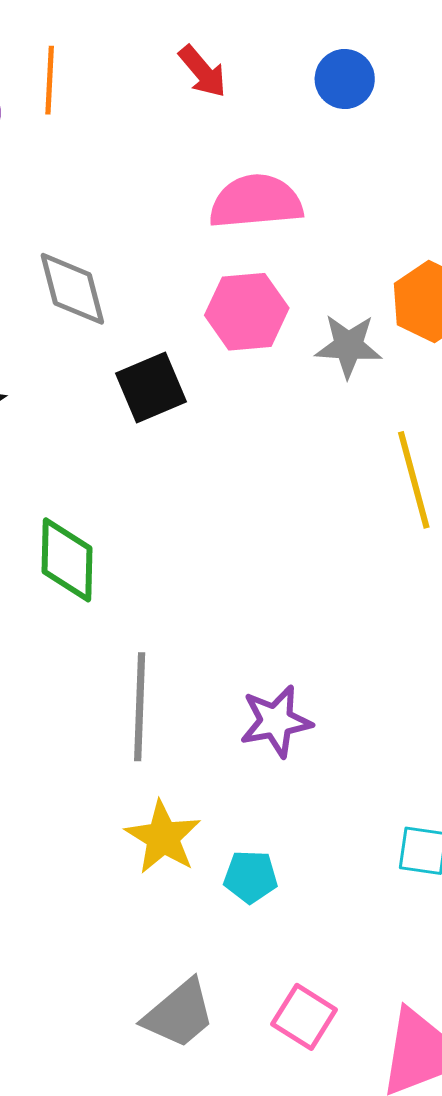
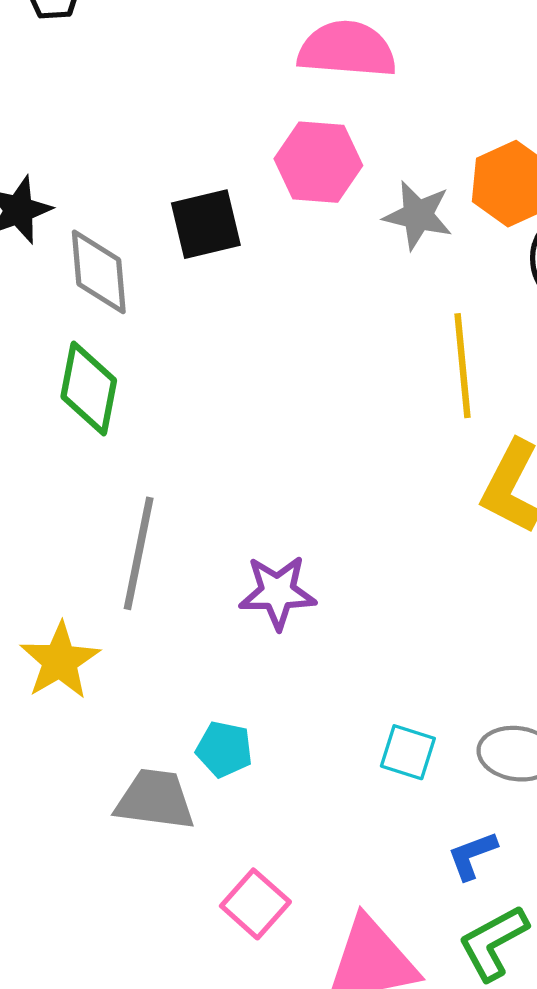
gray diamond: (72, 289) -> (99, 272), moved
yellow star: (163, 837) -> (60, 661), moved
gray trapezoid: (179, 1014) -> (155, 800), moved, turned -142

